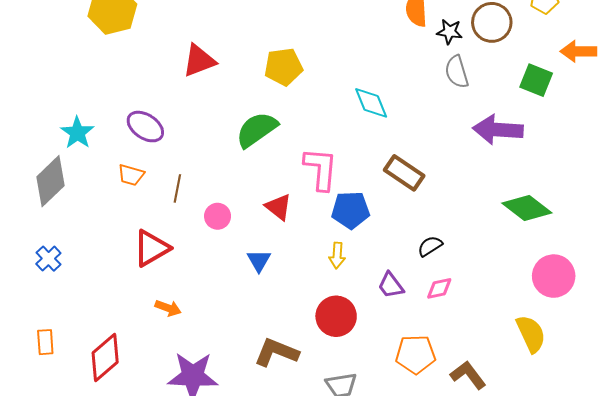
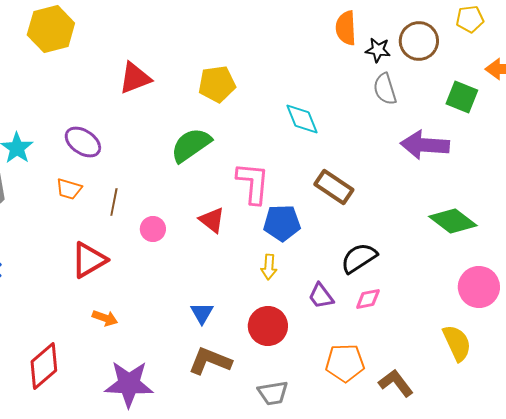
black semicircle: (430, 246) -> (359, 258), size x1.5
blue triangle: (259, 261) -> (202, 313), moved

